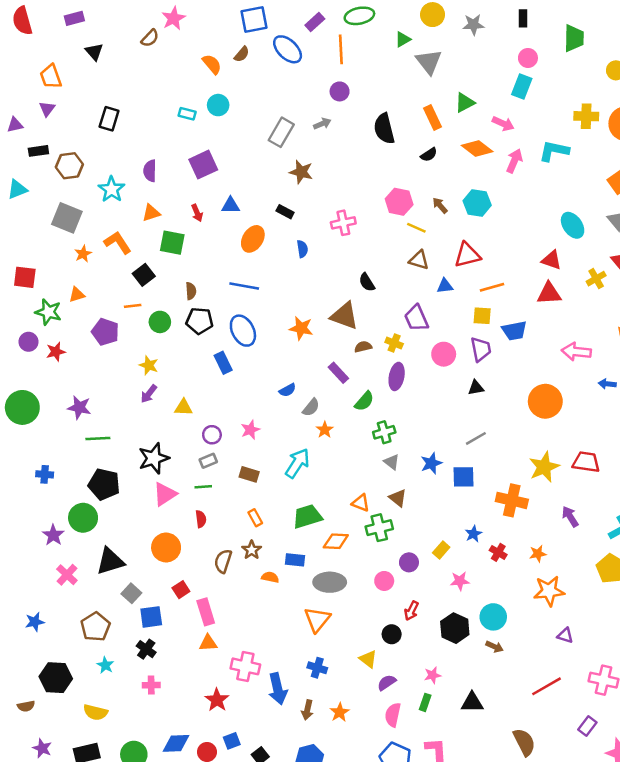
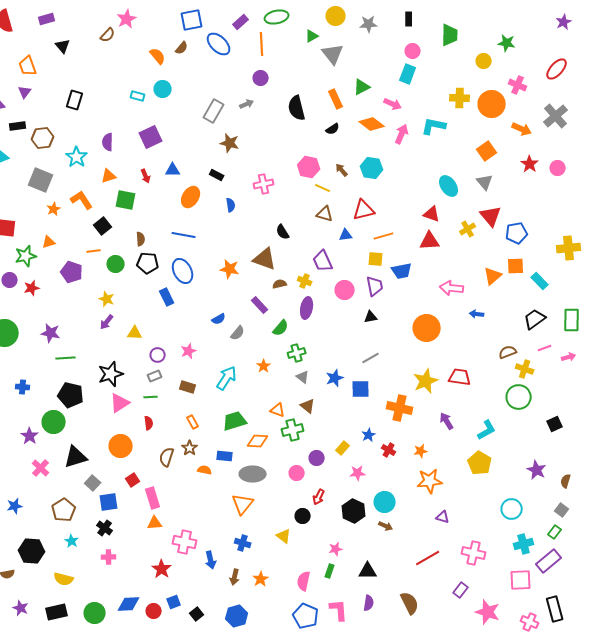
green star: (48, 312) -> (26, 256), turned -30
orange star: (325, 430) -> (264, 366), moved
purple semicircle: (387, 683) -> (369, 603), moved, turned 133
blue arrow: (278, 689) -> (211, 560), size x0.7

